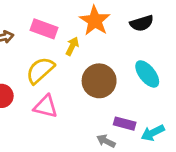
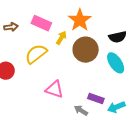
black semicircle: (142, 23) -> (118, 37), moved
brown circle: (99, 81) -> (86, 50), moved
pink triangle: (46, 106) -> (54, 89), moved

